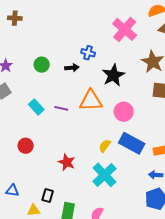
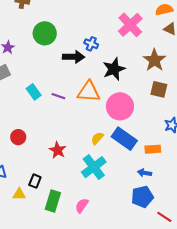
green circle: (42, 65) -> (45, 33), moved, size x1.5
black arrow: (72, 68) -> (74, 57), size x1.5
pink circle: (124, 112) -> (120, 106), size x1.4
red circle: (26, 146) -> (18, 137), moved

